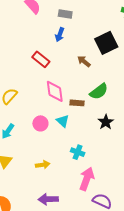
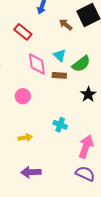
brown arrow: (84, 61) -> (66, 25), moved
cyan triangle: (63, 121) -> (60, 55), moved
pink arrow: (87, 179) -> (86, 147), moved

